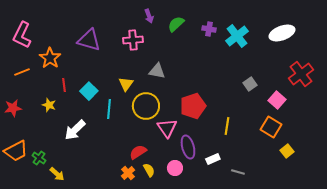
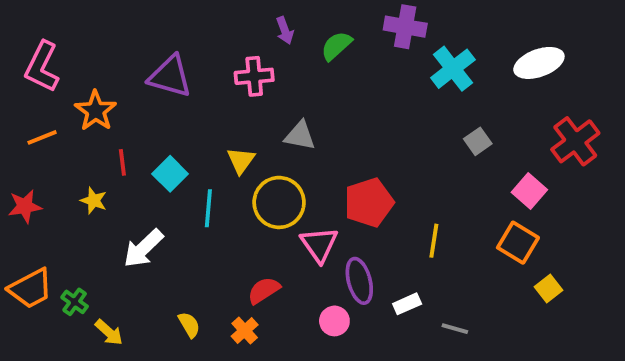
purple cross: (209, 29) -> (405, 27), moved, size x1.5
gray square: (250, 84) -> (478, 141), moved
yellow semicircle: (149, 170) -> (189, 325), moved

